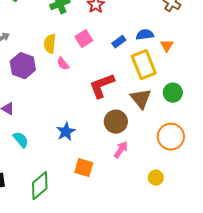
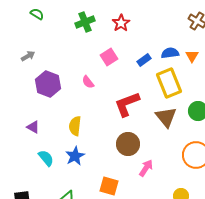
yellow semicircle: (50, 44) -> (75, 126), moved
orange triangle: (167, 46) -> (192, 56), moved
brown circle: (116, 122) -> (128, 144), moved
blue star: (66, 132) -> (75, 156), moved

